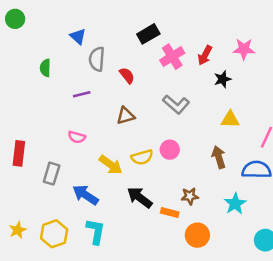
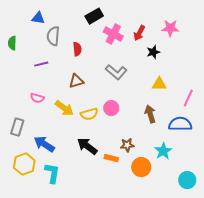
blue triangle: (78, 36) -> (38, 18), turned -32
pink cross: (172, 57) -> (113, 34), turned -30
red semicircle: (127, 75) -> (77, 49), turned 32
yellow arrow: (111, 165) -> (64, 108), moved
yellow hexagon: (54, 234) -> (24, 164), moved
orange circle: (197, 235) -> (141, 167), moved

